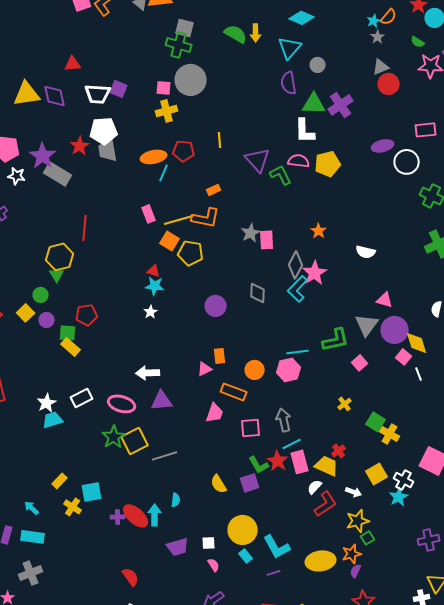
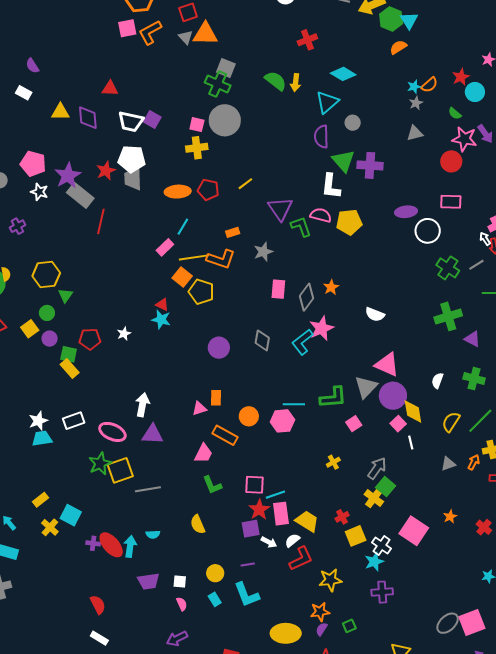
red circle: (389, 84) -> (451, 161), moved
yellow triangle: (27, 94) -> (60, 112), size x0.7
green triangle: (314, 104) -> (343, 161), turned 40
purple cross: (341, 105) -> (370, 165), turned 30
yellow line: (220, 140) -> (245, 184), turned 49
cyan line: (164, 173) -> (183, 227), moved
pink rectangle: (149, 214) -> (165, 247), turned 60
red line: (85, 228) -> (101, 221), moved
gray star: (251, 233) -> (263, 252), moved
yellow hexagon: (60, 257) -> (46, 274), moved
gray diamond: (296, 265) -> (307, 297), moved
pink triangle: (385, 300) -> (387, 365), size x1.5
white star: (151, 312) -> (124, 334), moved
white arrow: (148, 373) -> (142, 405), turned 95
gray arrow: (284, 420) -> (377, 468), moved, turned 40
green square: (376, 422) -> (386, 487), moved
pink square: (251, 428) -> (255, 485), moved
red cross: (339, 451) -> (342, 517), moved
green L-shape: (259, 465) -> (212, 485), moved
purple square: (250, 483) -> (251, 529), moved
cyan square: (92, 492) -> (71, 515), turned 30
white arrow: (354, 492) -> (269, 542), moved
cyan semicircle: (176, 500) -> (153, 534), turned 72
yellow circle: (243, 530) -> (215, 573), size x0.6
green square: (368, 538) -> (349, 626), moved
purple cross: (429, 540) -> (382, 592), moved
yellow ellipse: (321, 561) -> (286, 633), moved
purple line: (274, 573) -> (248, 565), moved

